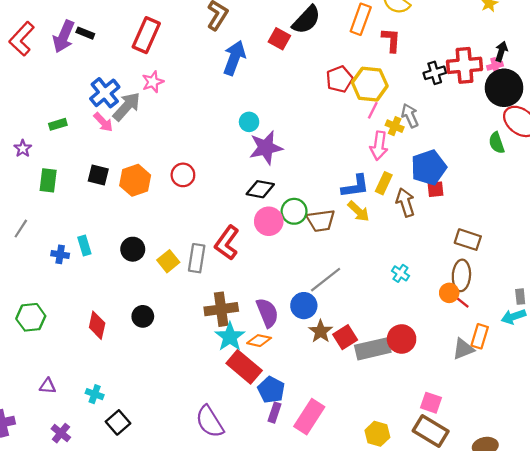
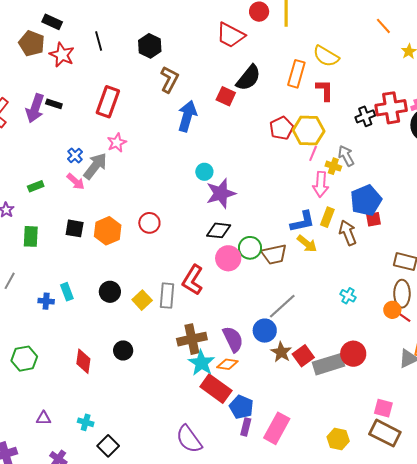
blue cross: (105, 93) -> (75, 155), size x0.6

